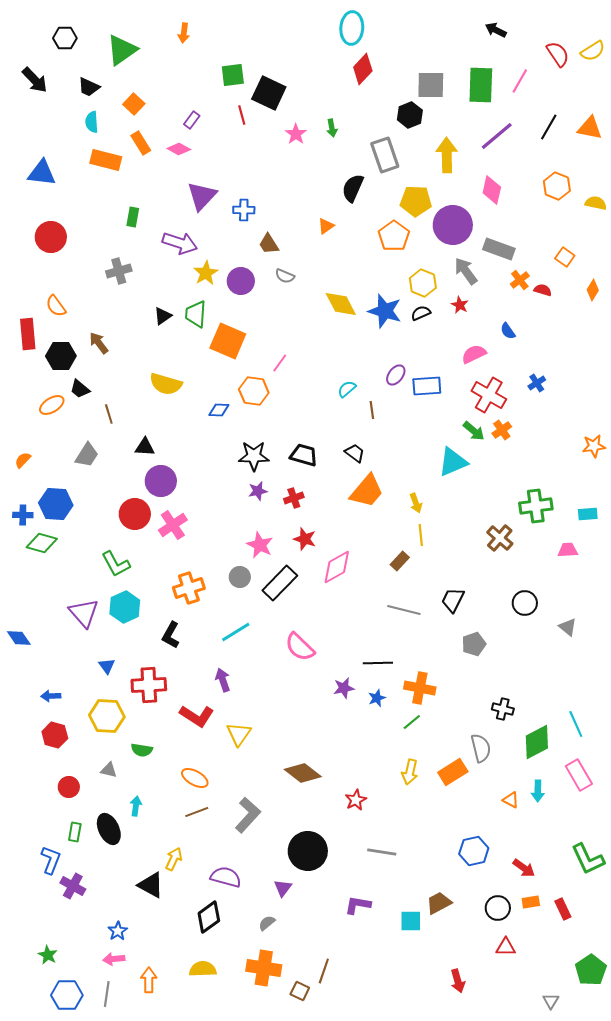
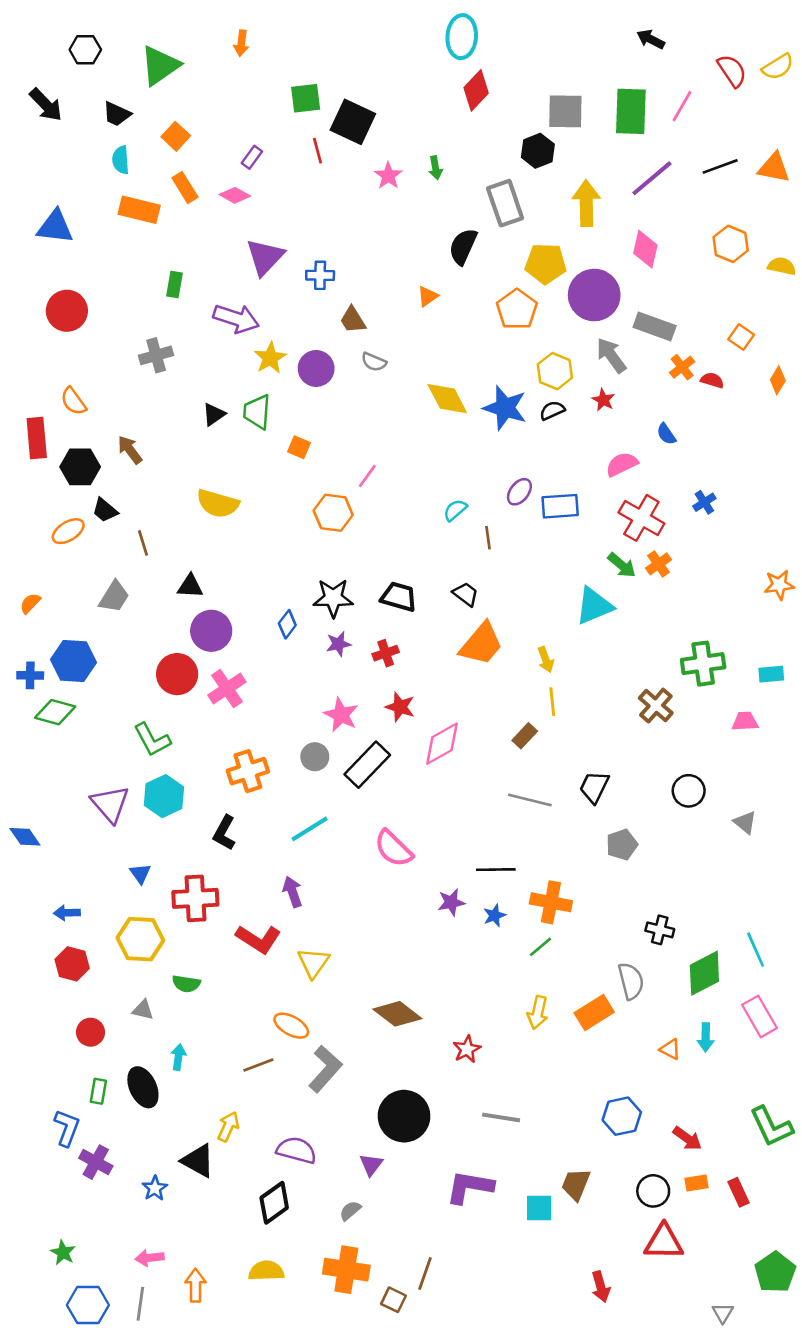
black line: (549, 127) -> (720, 166), turned 40
orange square: (228, 341) -> (299, 447), size x0.5
blue diamond: (219, 410) -> (287, 624), moved, turned -55
orange ellipse: (195, 778) -> (291, 1026), moved
brown trapezoid: (439, 903) -> (576, 1184), turned -40
purple L-shape: (358, 905) -> (470, 1187), size x1.4
blue star: (118, 931) -> (155, 1188), moved
red triangle: (506, 947) -> (664, 1242), size x1.5

